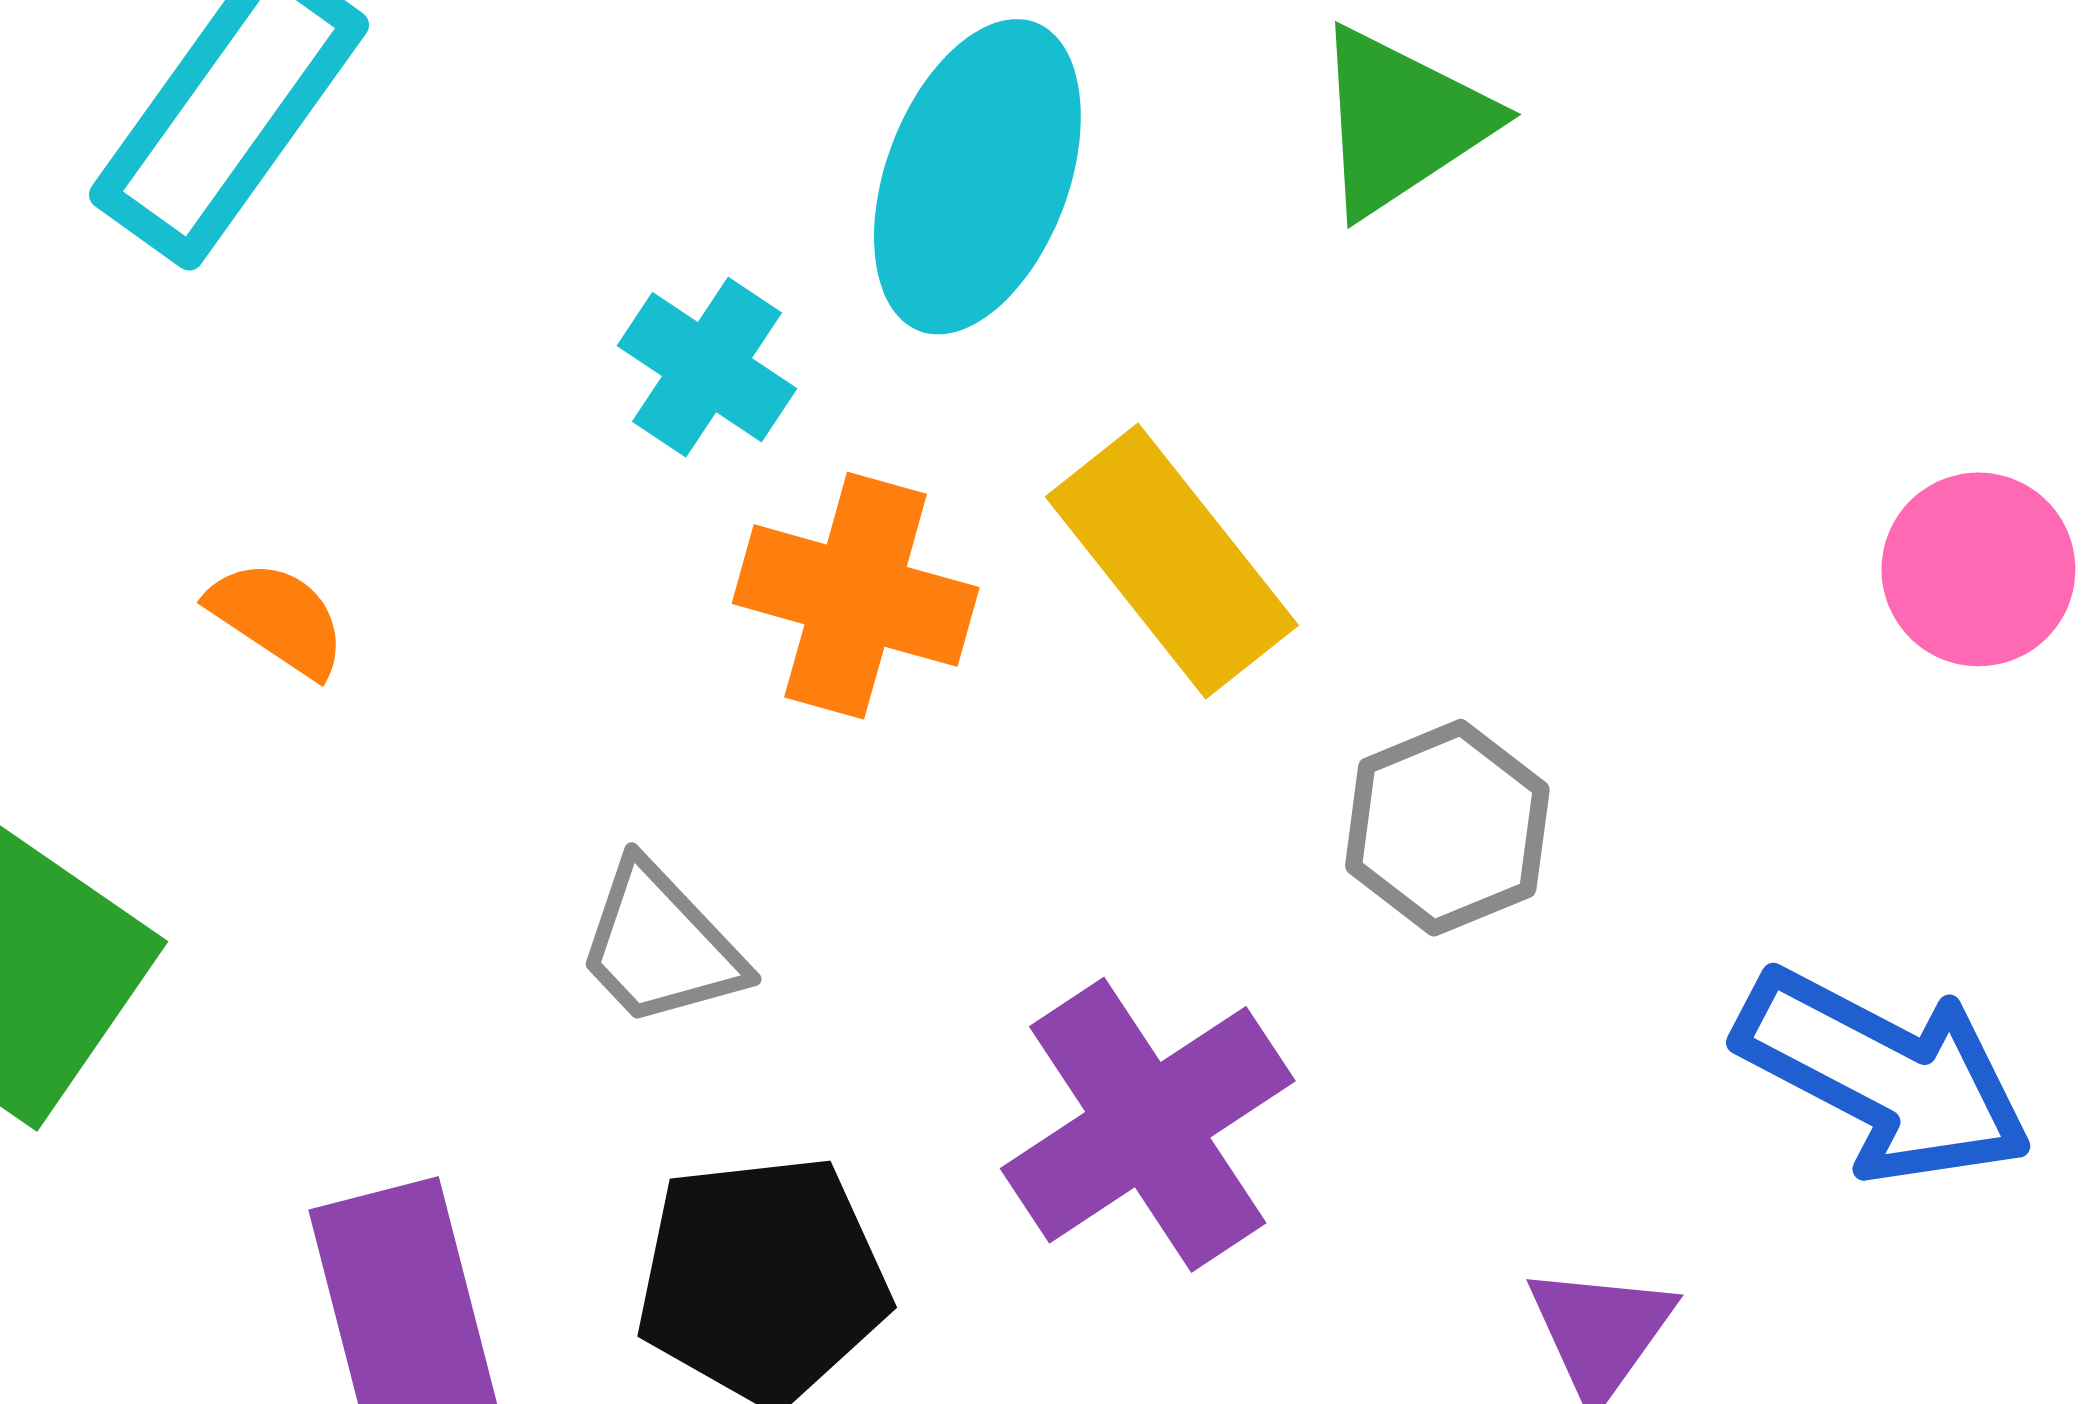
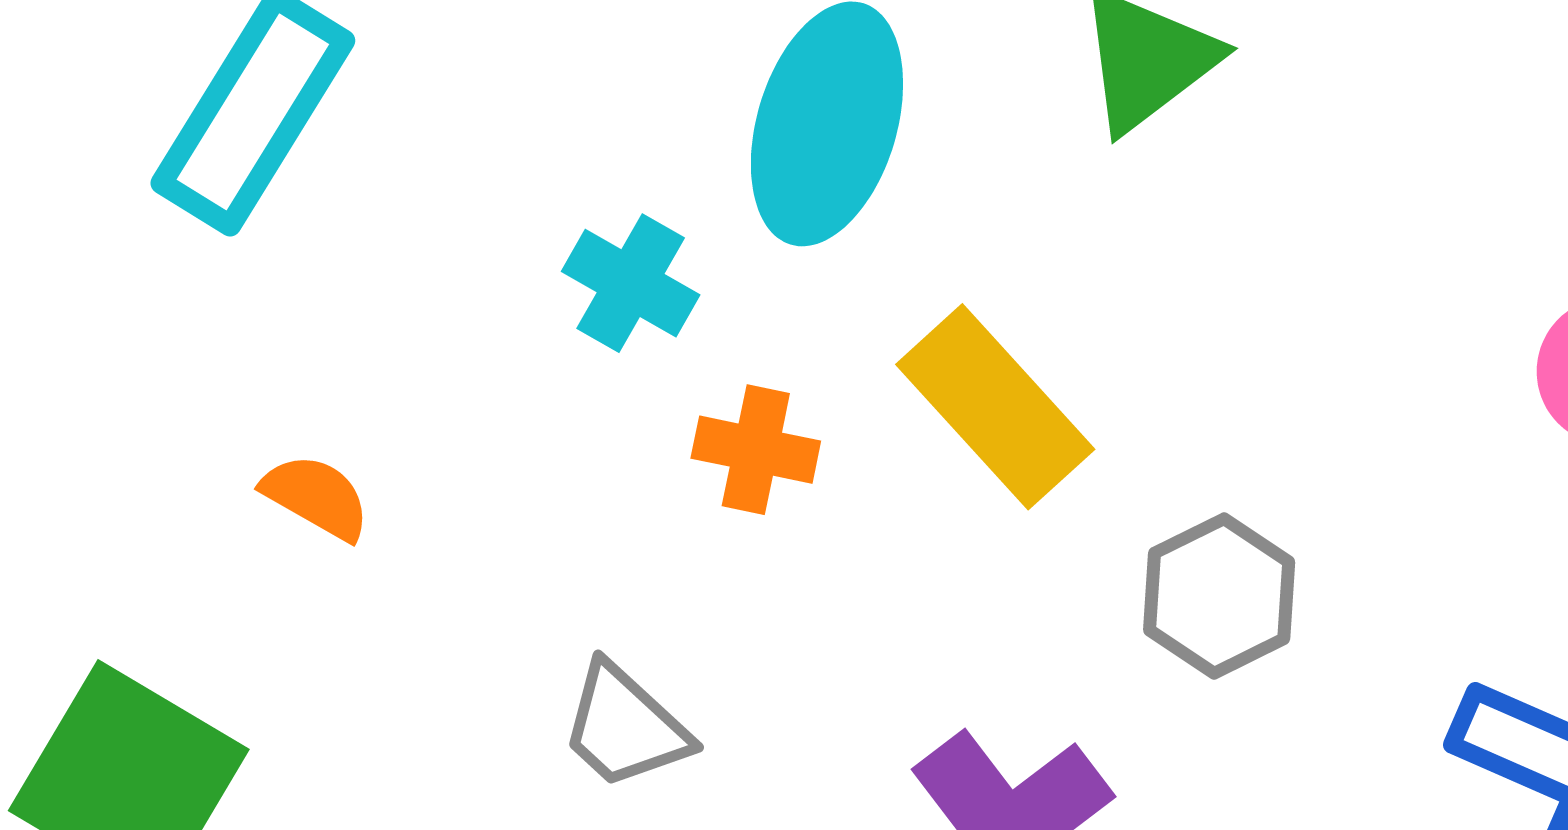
orange cross: (856, 596) -> (756, 450), size x0.7

